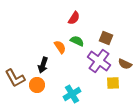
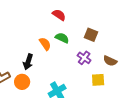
red semicircle: (74, 18) -> (59, 15), turned -88
purple cross: (99, 61) -> (84, 58), size x0.6

